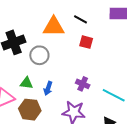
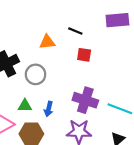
orange triangle: (54, 27) -> (47, 42), size x0.7
purple cross: (83, 84) -> (85, 100), size x1.6

